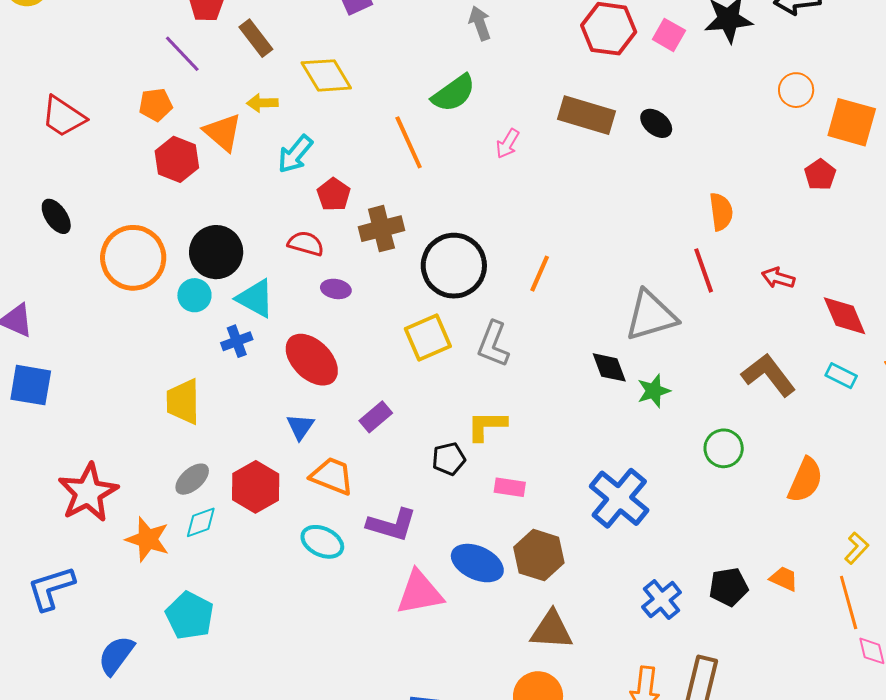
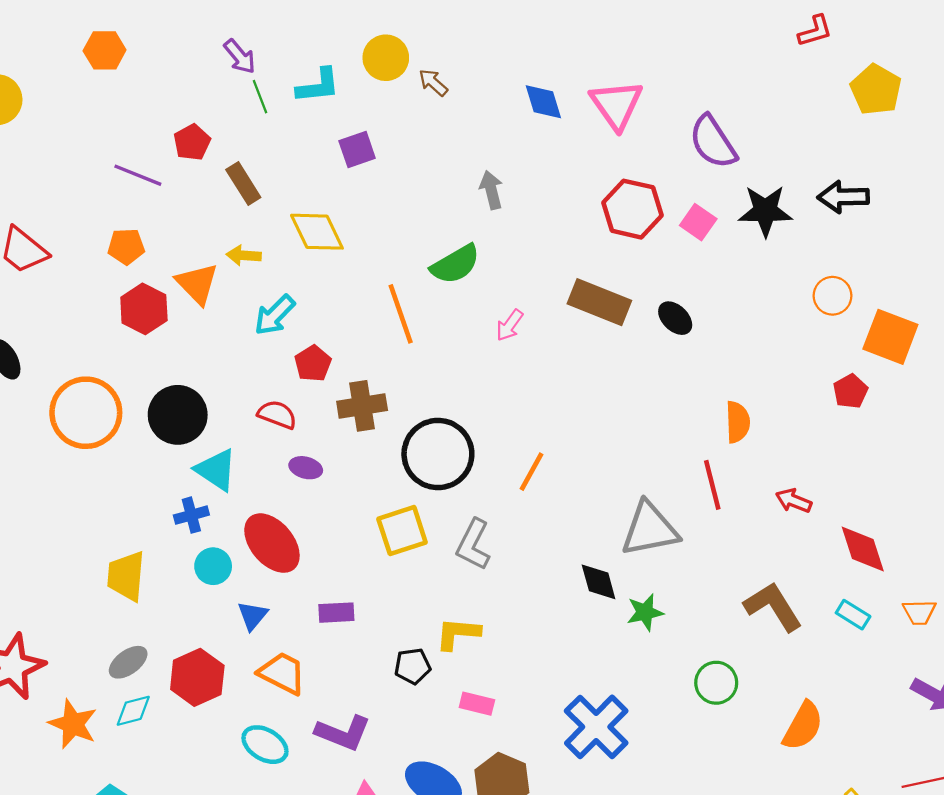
purple line: (182, 54) -> (138, 175), moved, turned -30
cyan circle: (194, 295) -> (213, 566), moved
purple rectangle: (376, 417) -> (336, 613), turned 32

